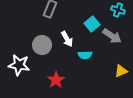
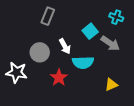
cyan semicircle: (85, 55) -> (83, 62), size x1.5
yellow triangle: (121, 71) -> (111, 85), moved
red star: (56, 80) -> (59, 78), moved

